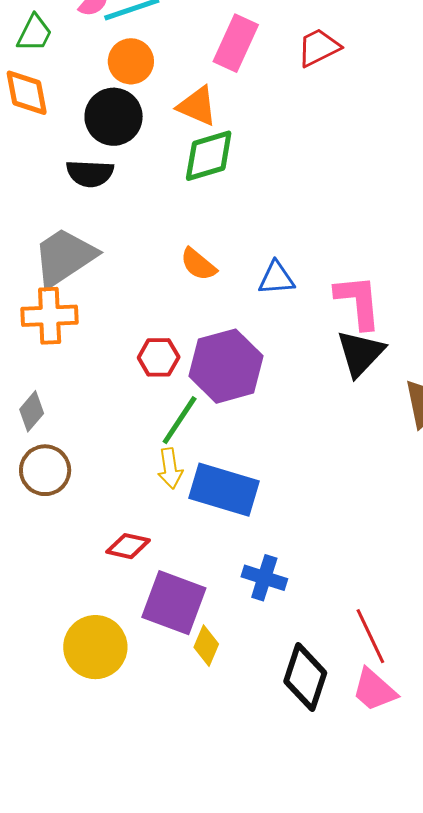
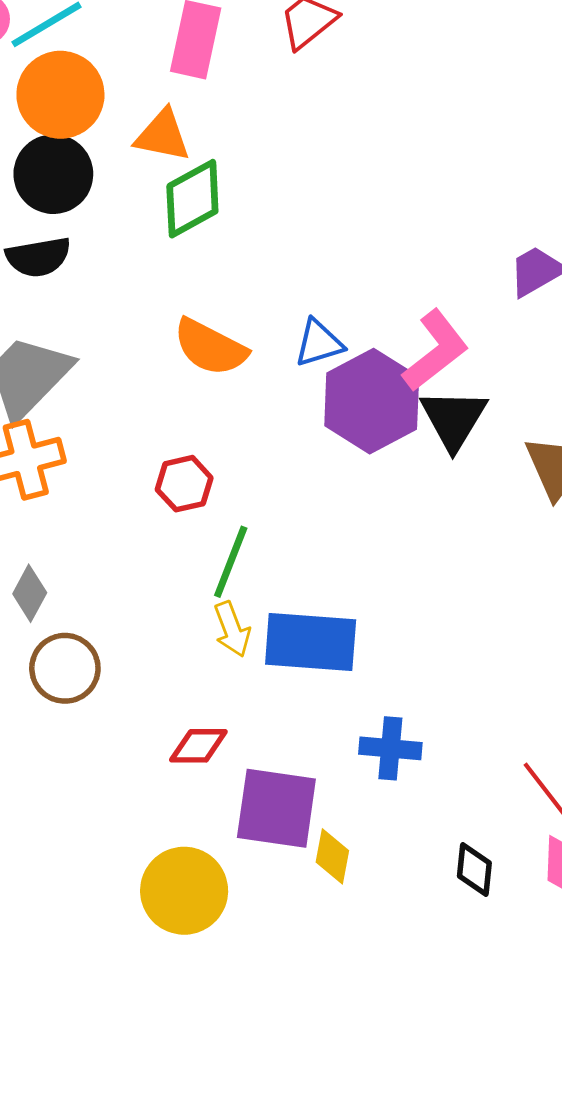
orange circle: (131, 61) -> (60, 95), size x1.4
orange semicircle: (198, 264) -> (210, 347), size x1.4
pink L-shape: (358, 302) -> (436, 351), turned 70
purple hexagon: (226, 366) -> (372, 401), moved
black diamond: (305, 677) -> (474, 870), size x0.6

